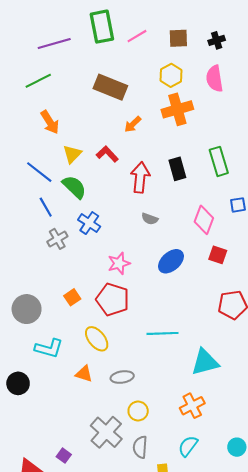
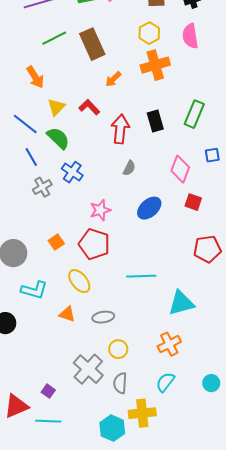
green line: (38, 81) -> (54, 38), moved
brown rectangle: (110, 87) -> (92, 44), turned 44
green rectangle: (219, 161) -> (194, 114), turned 40
gray semicircle: (150, 219) -> (129, 168), turned -84

